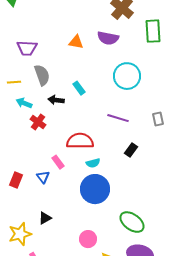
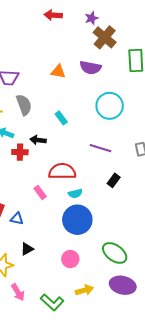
black arrow: (56, 100) -> (38, 140), moved
red cross: (38, 122) -> (20, 152), turned -35
blue triangle: (43, 177) -> (17, 219), moved, turned -40
pink circle: (88, 239) -> (70, 259), moved

